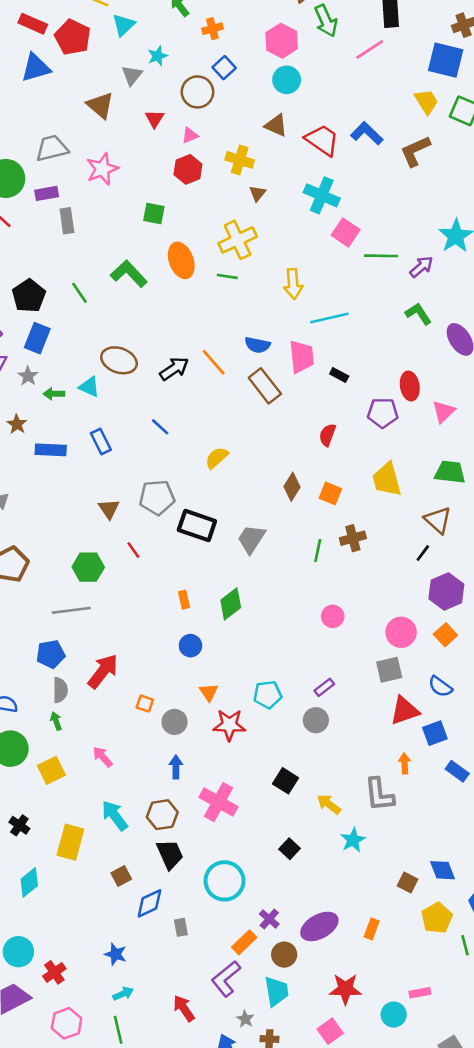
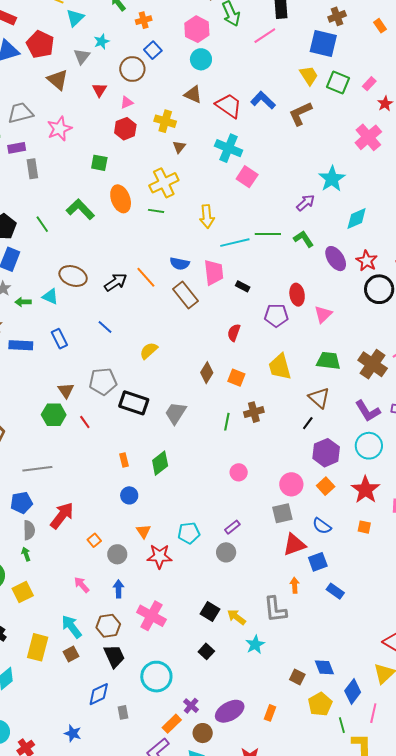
red pentagon: (73, 37) -> (40, 44), moved
green line: (381, 256) -> (268, 234), moved
green hexagon: (88, 567) -> (54, 415), moved
orange square: (145, 704) -> (94, 540), turned 32
pink arrow: (103, 757) -> (82, 585), moved
black square: (285, 781) -> (210, 612), moved
brown square: (121, 876) -> (71, 654), moved

